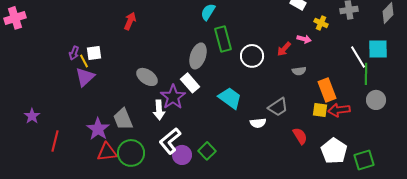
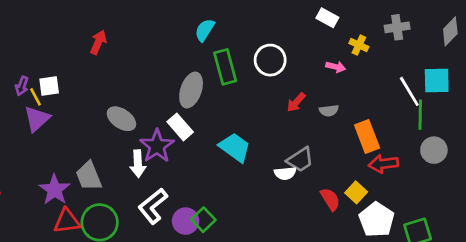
red arrow: (284, 49) -> (296, 102), moved
white circle: (252, 56) -> (270, 60), moved
yellow square: (320, 110) -> (356, 192), moved, turned 35
white semicircle: (258, 123) -> (285, 173), moved
purple circle: (182, 155) -> (186, 221), moved

